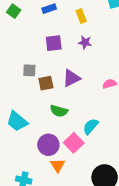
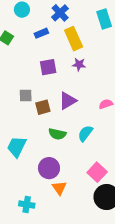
yellow rectangle: (81, 16) -> (74, 39), size x1.6
cyan trapezoid: (17, 121) -> (17, 147), turned 80
cyan semicircle: (91, 126) -> (85, 133), moved
pink square: (74, 143) -> (97, 172), moved

